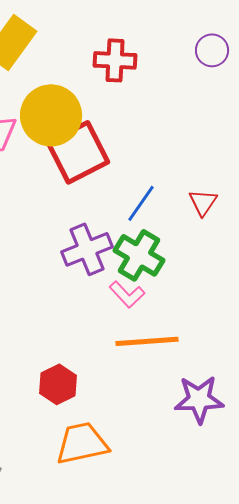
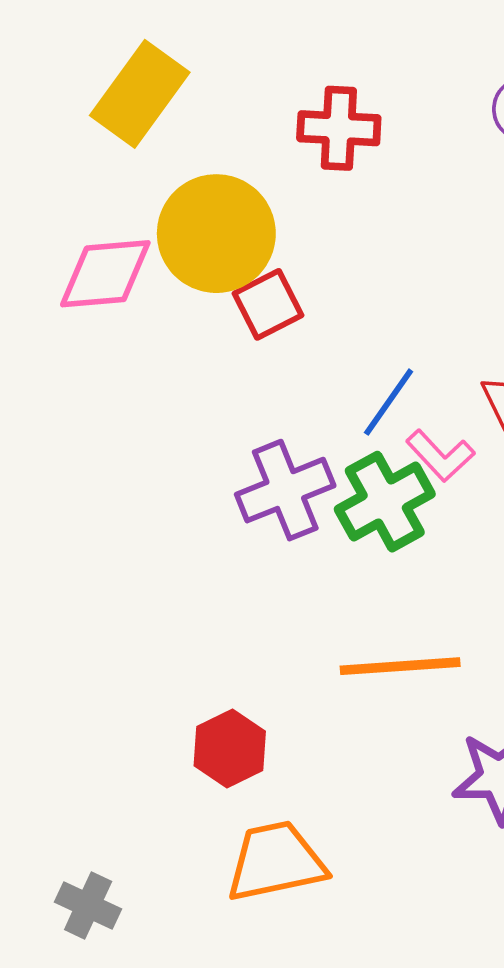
red square: (78, 152) -> (268, 304), size x0.6
green cross: (139, 255) -> (385, 502), turned 30
pink L-shape: (127, 294) -> (440, 456), moved

